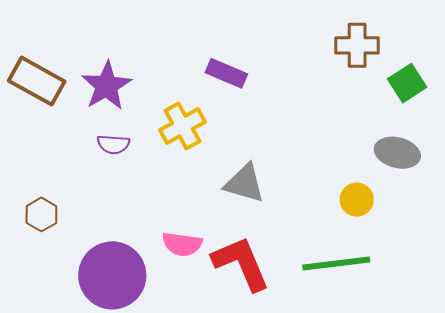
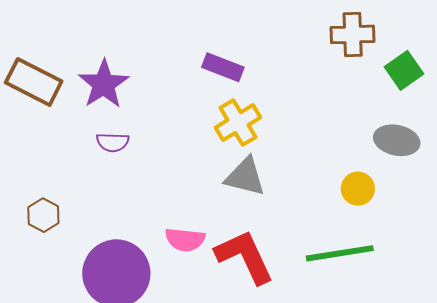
yellow cross: (182, 126) -> (238, 123), moved

